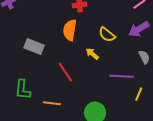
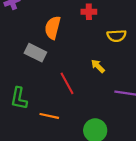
orange semicircle: (70, 30) -> (53, 28), moved
yellow semicircle: (107, 35) -> (117, 36), moved, turned -48

